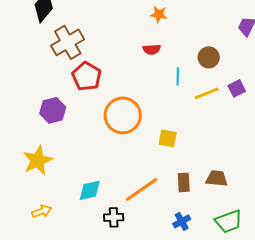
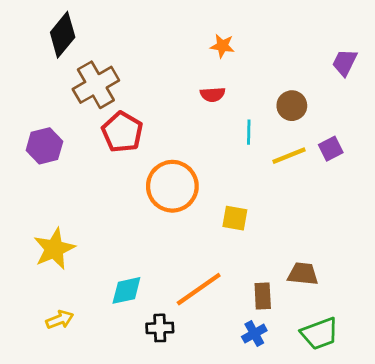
purple hexagon: (53, 110) -> (44, 146), moved
brown rectangle: (184, 182) -> (263, 296), moved

